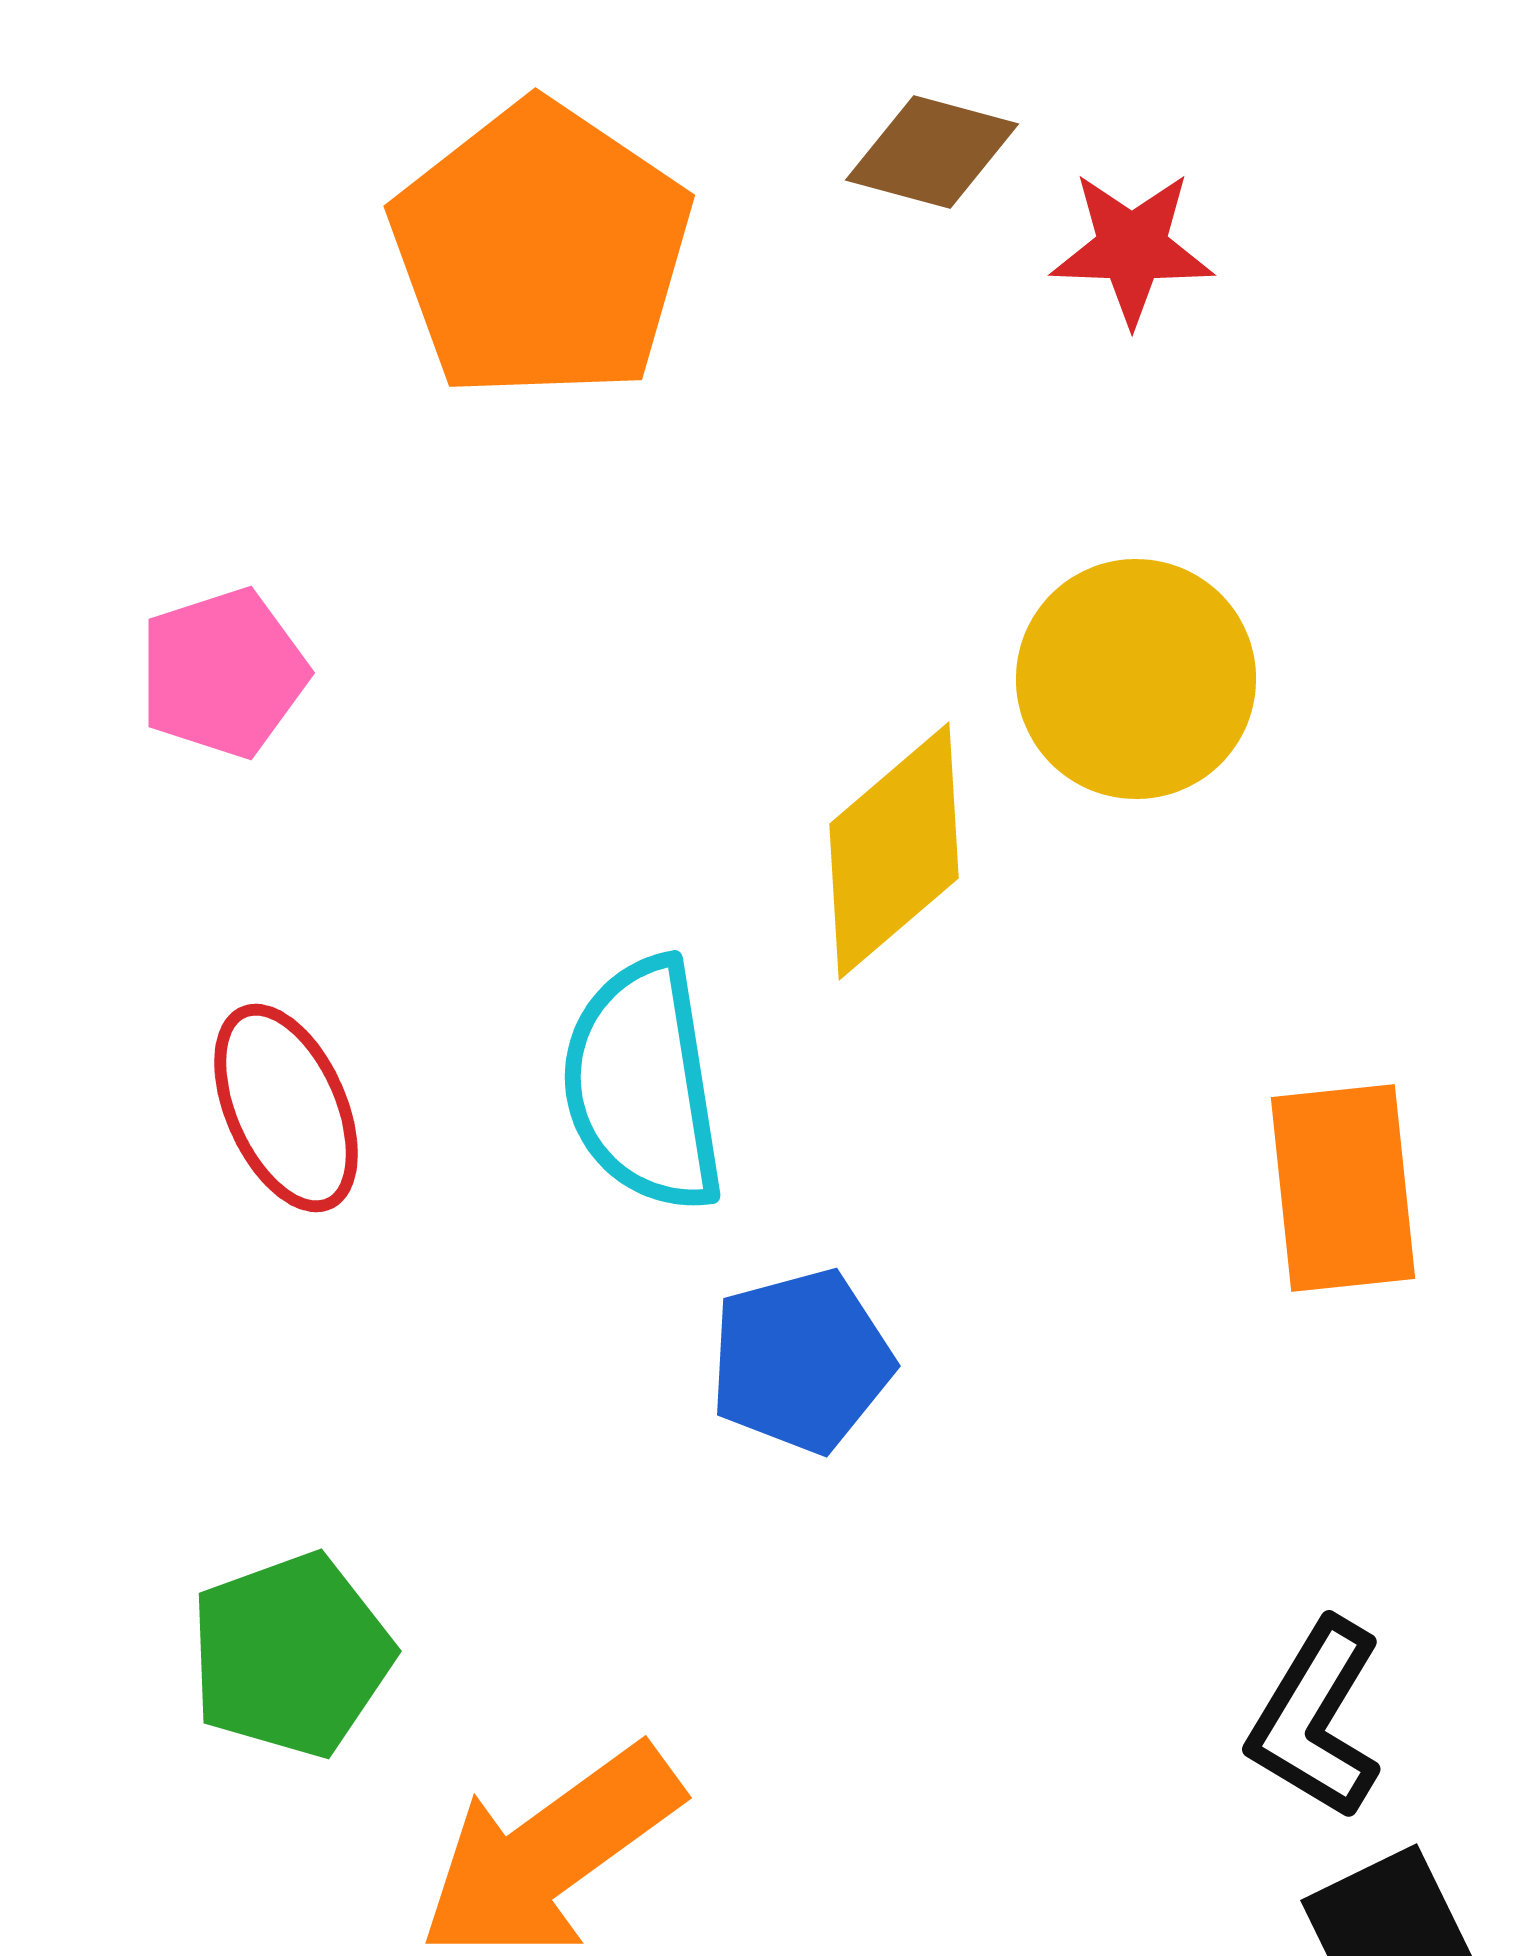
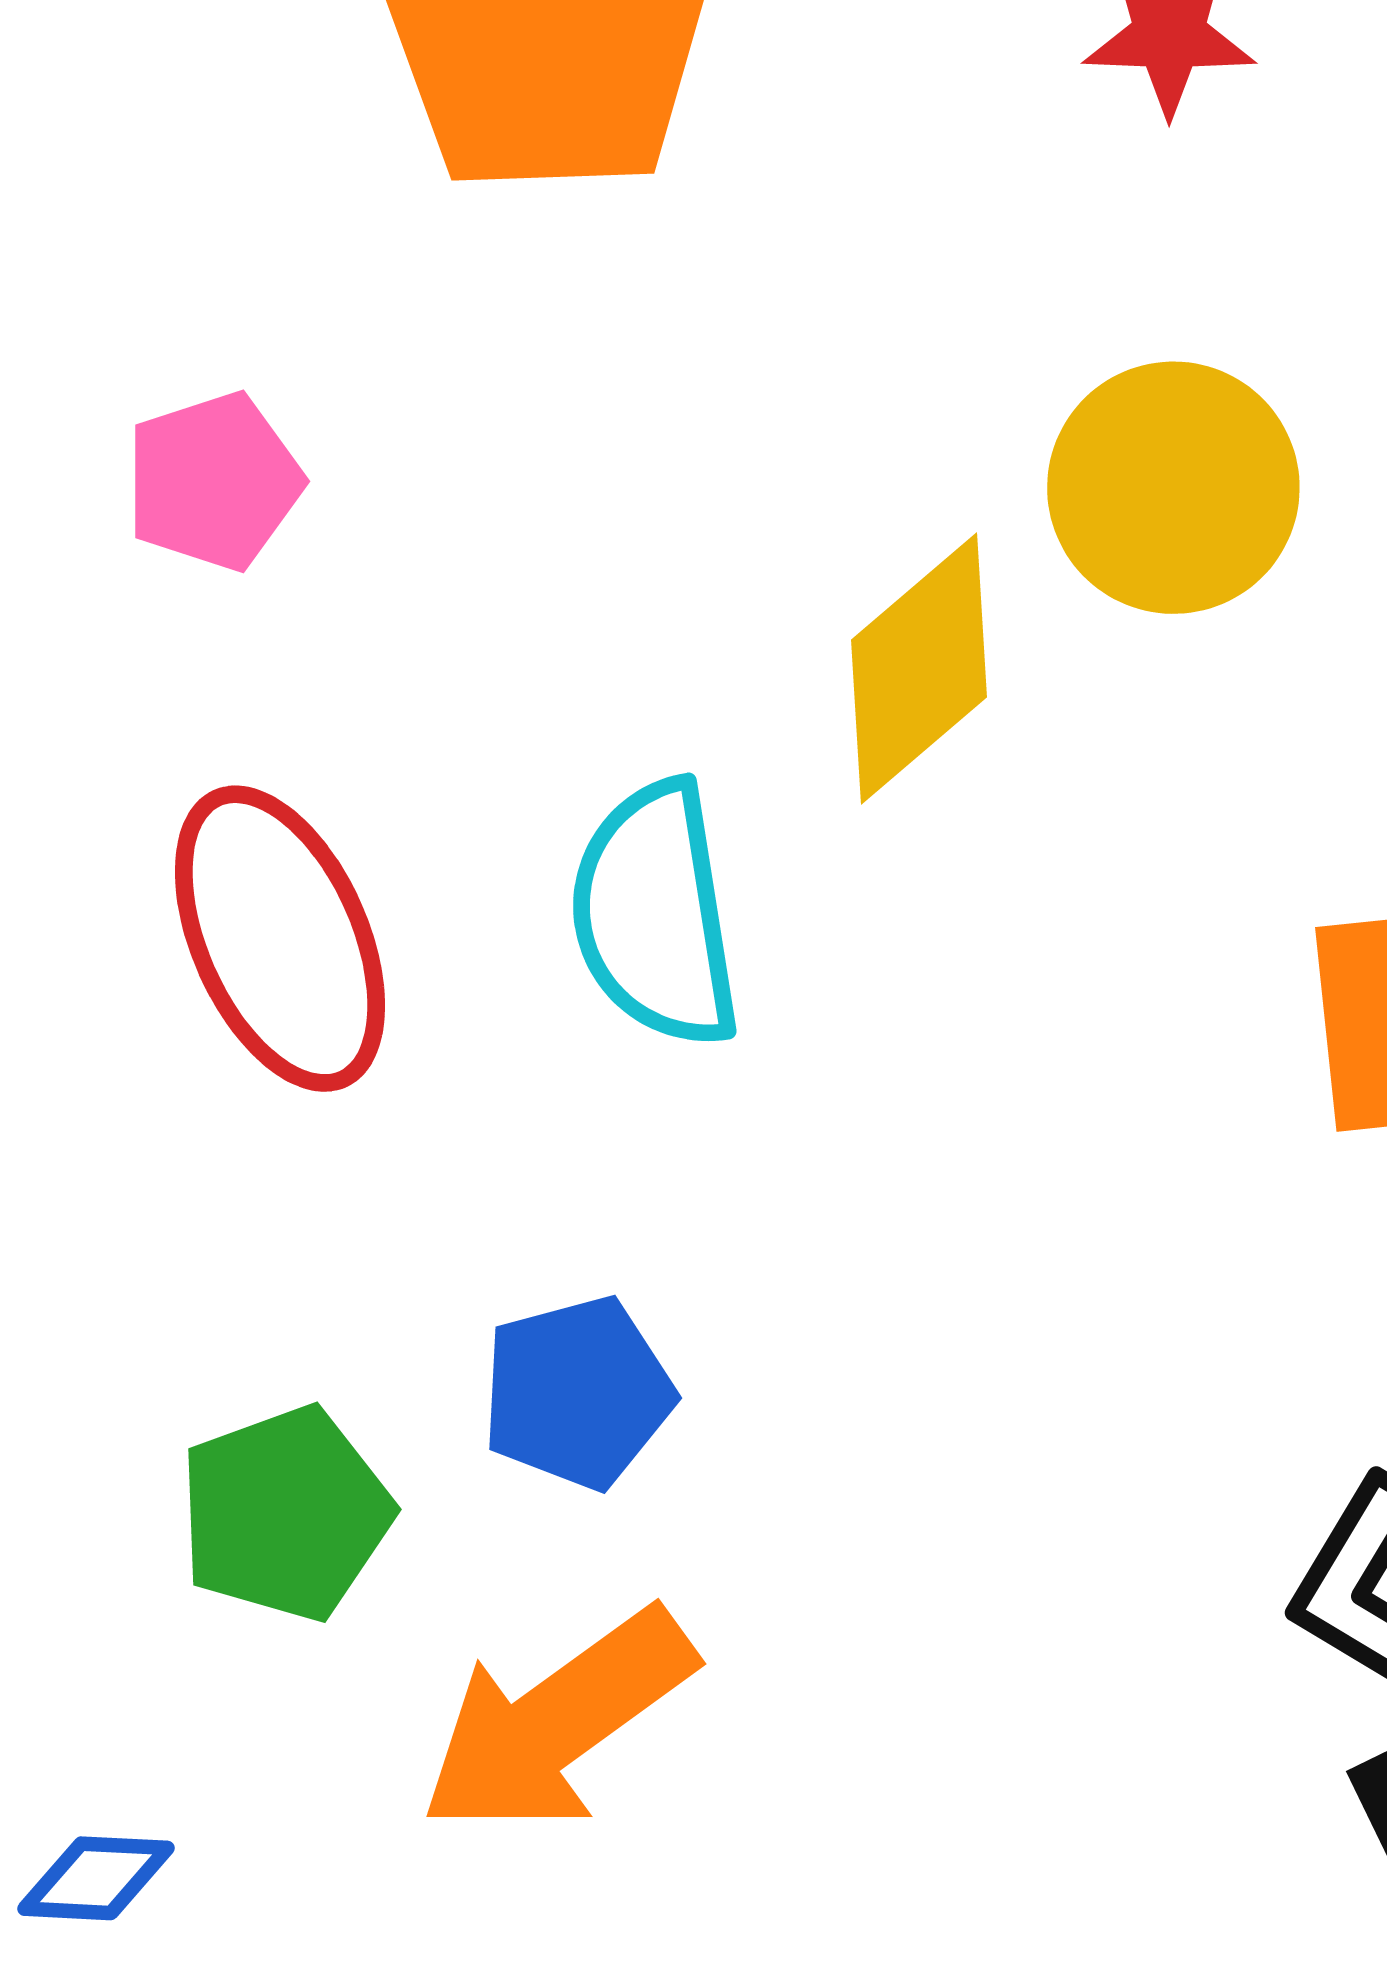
red ellipse: (286, 1108) -> (280, 939), size x1.4
blue pentagon: (801, 1361) -> (577, 1393), moved

